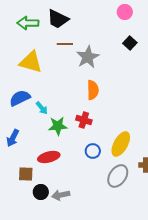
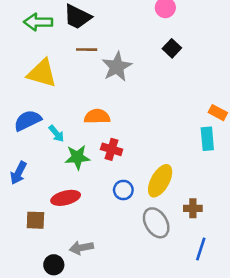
orange semicircle: (93, 90) -> (97, 117), moved, turned -90
gray ellipse: (118, 176) -> (156, 223), turned -65
black circle: (41, 192) -> (54, 265), moved

